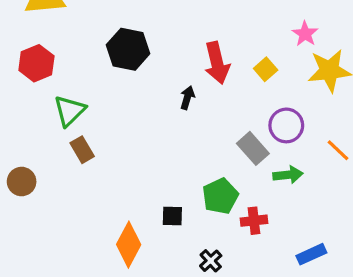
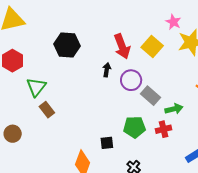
yellow square: (266, 69) -> (152, 47), size x1.5
purple circle: (286, 125) -> (131, 80), moved
green pentagon: (220, 196) -> (134, 127), turned 30
red cross: (254, 221) -> (164, 129), moved

